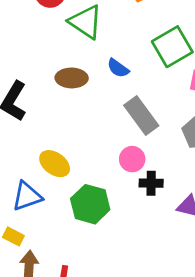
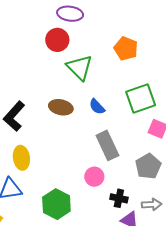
yellow ellipse: (55, 164) -> (21, 158), moved, turned 35
black cross: (151, 183) -> (119, 198), moved

